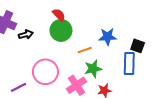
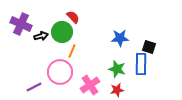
green circle: (61, 30) -> (62, 32), moved
orange line: (85, 50) -> (72, 51), moved, turned -48
green star: (93, 69) -> (117, 69), moved, turned 30

